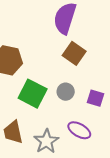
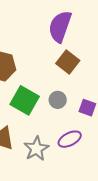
purple ellipse: (79, 130) -> (70, 139), turned -60

